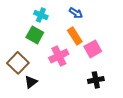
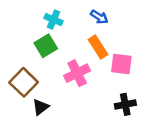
green square: (35, 35) -> (46, 46), turned 30
pink square: (93, 49) -> (121, 64), turned 36

